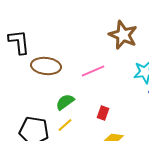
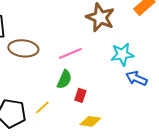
green semicircle: (65, 102) -> (64, 79), moved, turned 150

